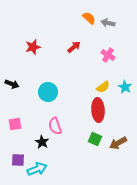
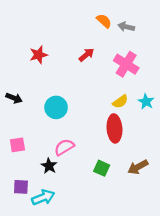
pink cross: (108, 55) -> (126, 64), size x1.5
pink semicircle: (55, 126) -> (64, 147), turned 78
green square: (95, 139) -> (102, 168), moved

